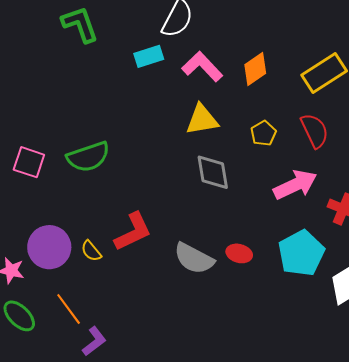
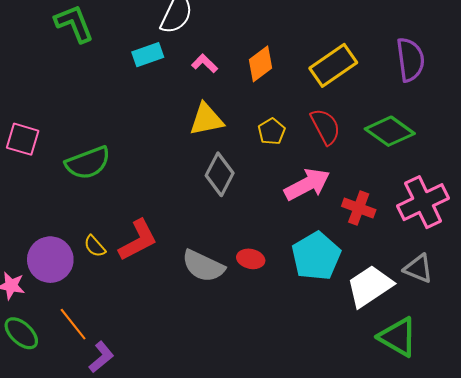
pink L-shape: (202, 67) -> (205, 63), size x0.6
pink square: (29, 162) -> (23, 139), moved
gray diamond: (213, 172) -> (220, 174), turned 39
yellow semicircle: (91, 251) -> (95, 246), moved

